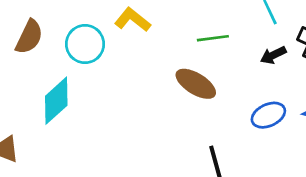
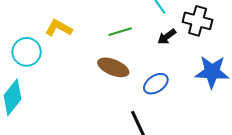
blue ellipse: (268, 115) -> (156, 84), moved

